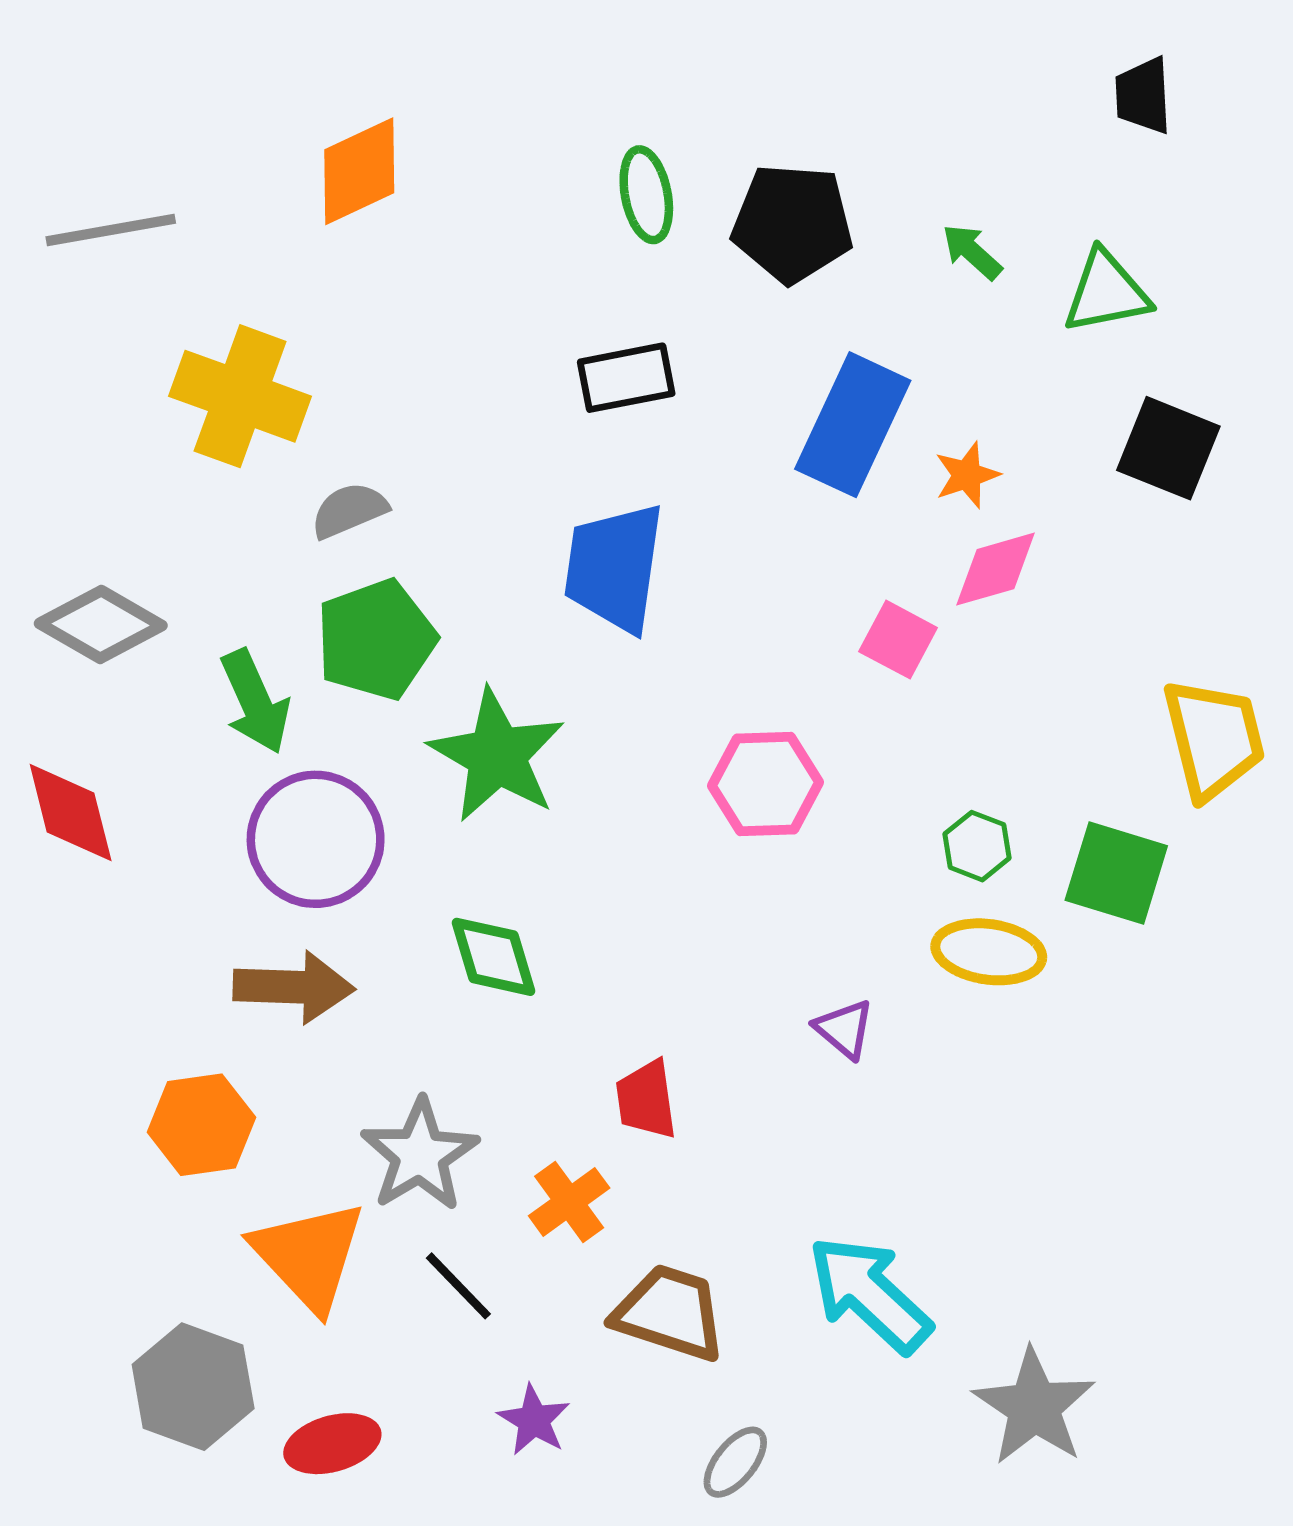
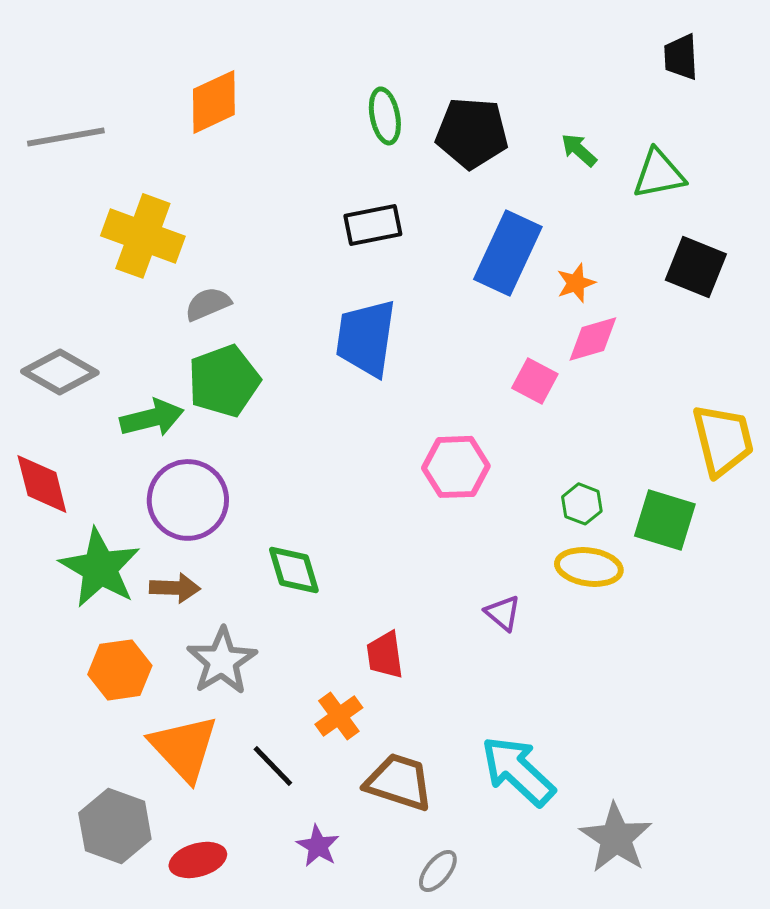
green arrow: (255, 702) -> (152, 418), turned -80
green star: (497, 755) -> (100, 568), moved
brown arrow: (294, 987) -> (175, 588), size x0.7
gray star: (420, 1155) -> (222, 661), moved

